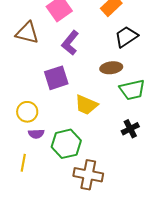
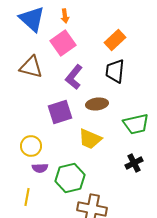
black trapezoid: (126, 37) -> (115, 71), moved, turned -50
brown ellipse: (111, 68) -> (97, 104), moved

